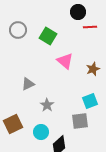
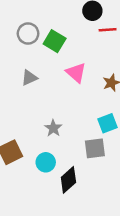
gray circle: (18, 30) -> (28, 33), moved
gray triangle: (28, 84) -> (29, 78), moved

